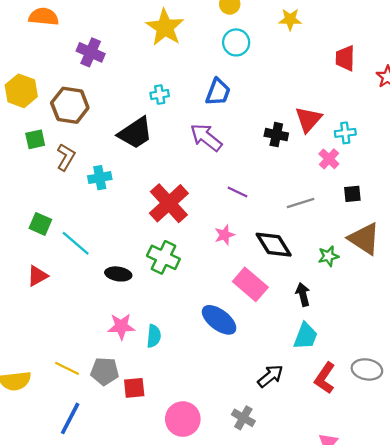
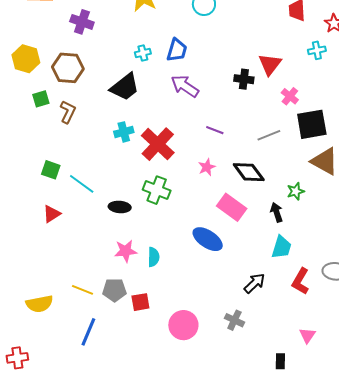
blue trapezoid: (218, 92) -> (177, 50), moved
cyan cross: (345, 133) -> (317, 50), moved
cyan cross: (100, 178) -> (124, 132), moved
black square: (352, 194) -> (312, 124), size x2.0
green star: (328, 256) -> (296, 191), moved

